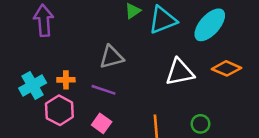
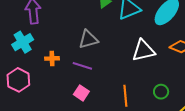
cyan cross: (33, 85) -> (23, 42), moved
pink hexagon: (59, 110) -> (18, 80), moved

